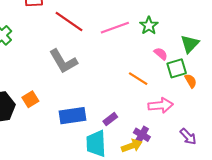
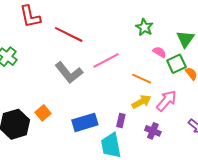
pink line: (115, 28) -> (106, 61), moved
pink arrow: (161, 105) -> (166, 101), turned -35
purple rectangle: (110, 119) -> (121, 120), turned -32
yellow arrow: (132, 146) -> (141, 102), moved

